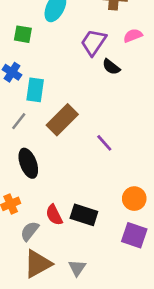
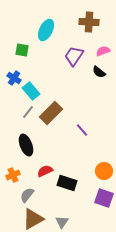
black semicircle: (111, 67) -> (99, 72), moved
cyan rectangle: (35, 90) -> (31, 91), turned -48
gray line: (19, 121) -> (28, 112), moved
red semicircle: (54, 215) -> (45, 171), moved, turned 91

